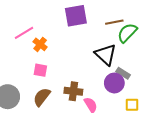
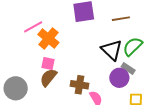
green semicircle: (127, 33) -> (133, 46), moved
orange cross: (40, 44) -> (48, 38), size x1.5
brown semicircle: (42, 97) -> (48, 78), moved

